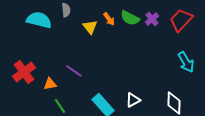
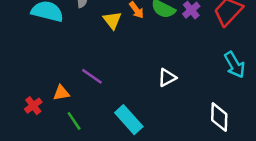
red cross: (24, 72) -> (33, 106), moved, size x0.6
white triangle: (133, 100) -> (167, 78), moved

